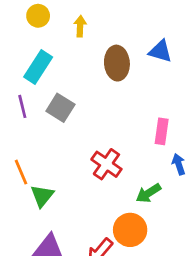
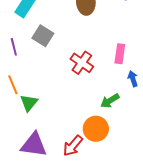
purple line: (22, 106) -> (14, 47), moved
red cross: (106, 164) -> (82, 63), moved

